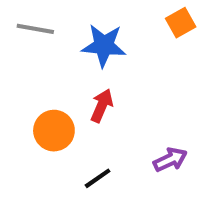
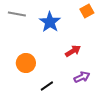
blue star: (104, 45) -> (50, 22), turned 30
red arrow: (102, 106) -> (73, 51), moved, turned 35

